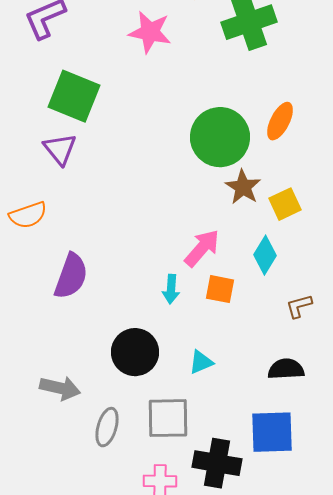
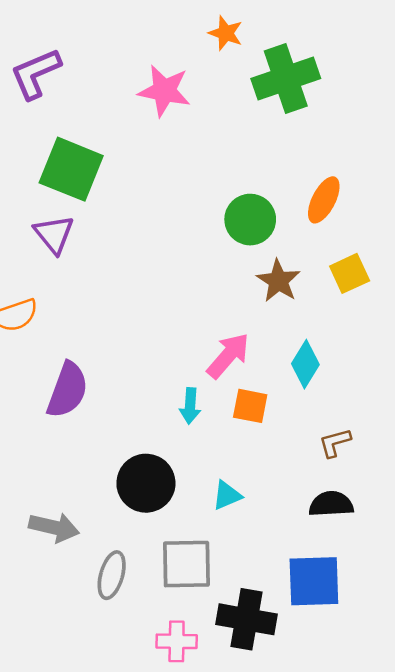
green circle: (220, 137) -> (250, 220), size x0.7
yellow square: (285, 204) -> (350, 273), moved
brown L-shape: (299, 306) -> (335, 443), moved

